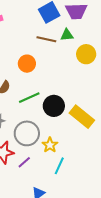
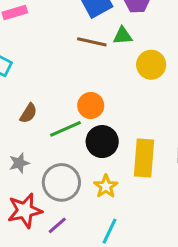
orange circle: (27, 64) -> (91, 105), moved
yellow rectangle: (82, 117) -> (144, 158), turned 55
yellow star: (50, 145) -> (106, 186), moved

